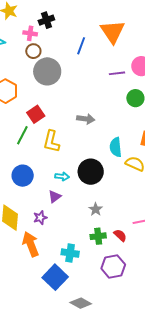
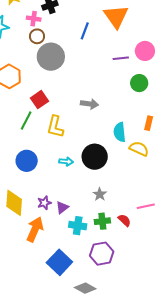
purple triangle: (55, 197) -> (62, 207), moved
orange arrow: (31, 244) -> (35, 229), turned 45
cyan cross: (70, 253) -> (78, 226), moved
purple hexagon: (113, 266) -> (102, 254), moved

